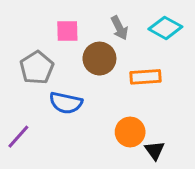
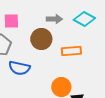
gray arrow: (119, 28) -> (54, 19), turned -63
pink square: (67, 31) -> (11, 21), moved

